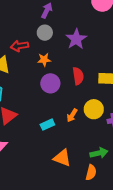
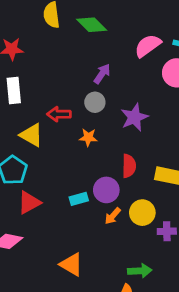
purple circle: (50, 83) -> (106, 190), moved
cyan rectangle: (47, 125) -> (79, 199), moved
orange triangle: (62, 158) -> (71, 264), moved

